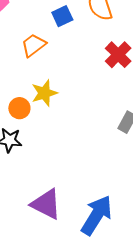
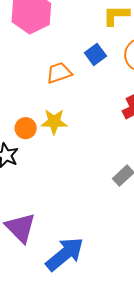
blue square: (62, 16) -> (95, 54), turned -30

